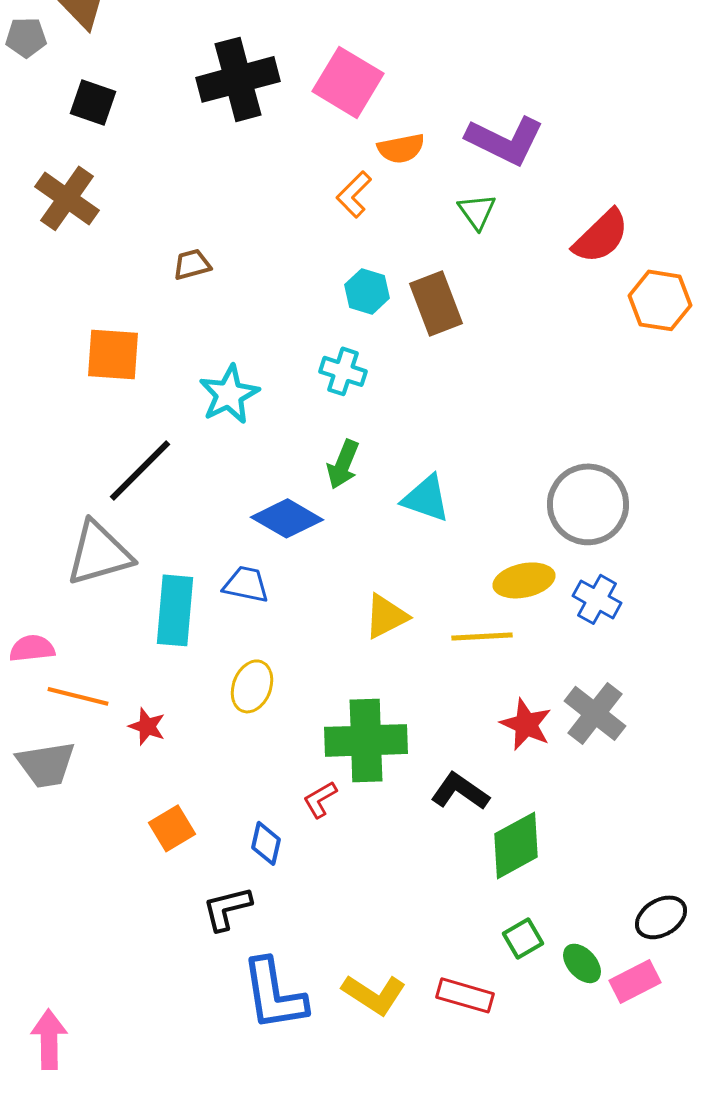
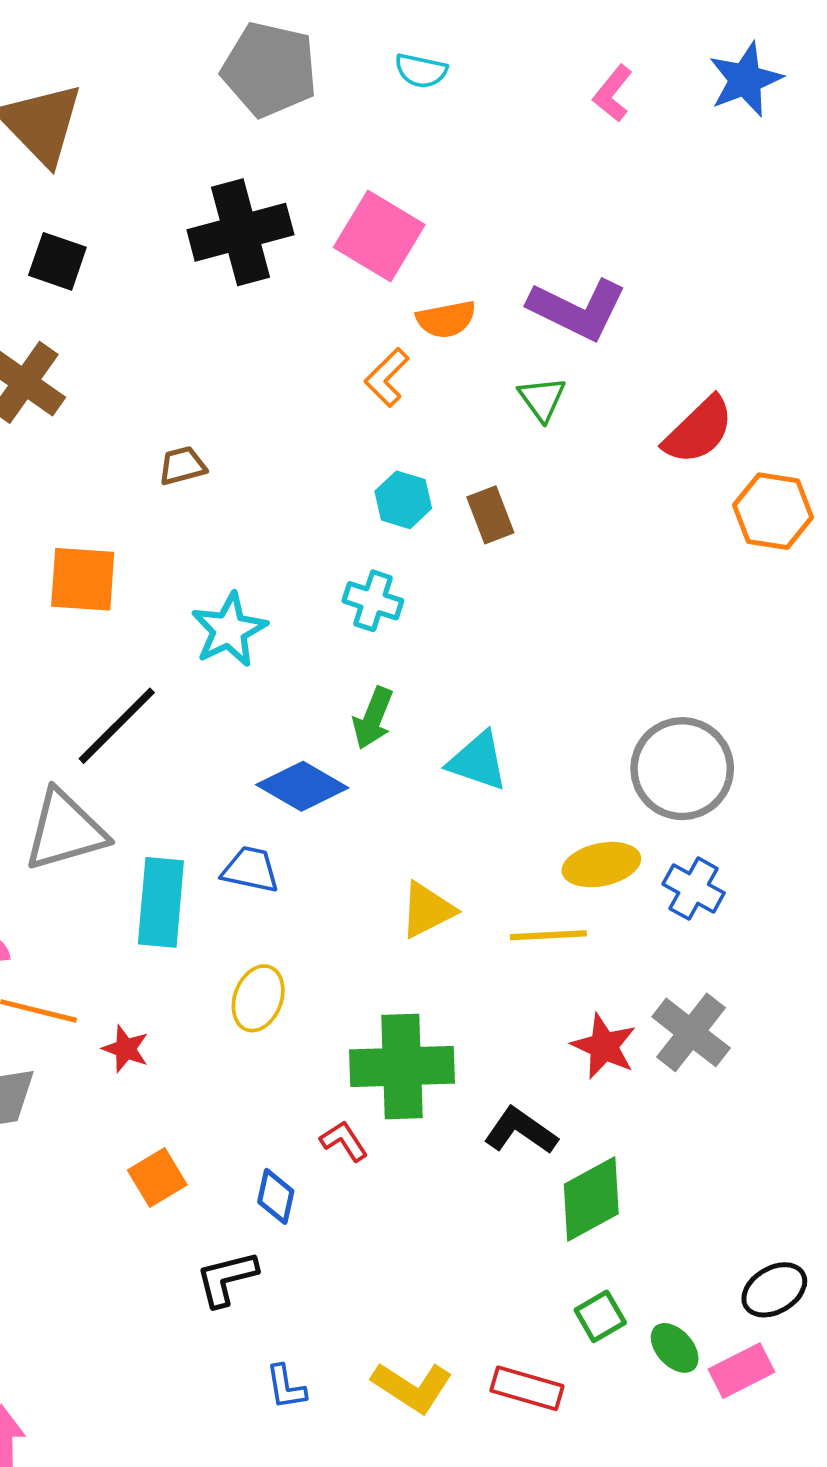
brown rectangle: (436, 303) -> (490, 515), size x0.7
red L-shape: (320, 799) -> (344, 1141), turned 87
blue L-shape: (274, 994) -> (286, 1387), size x0.5

